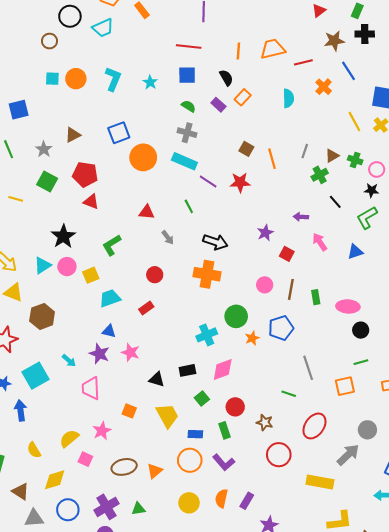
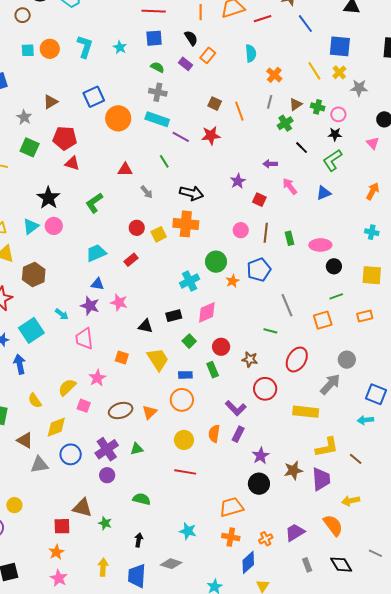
orange cross: (324, 87) -> (274, 75), moved
yellow square: (91, 275) -> (159, 234), moved
purple L-shape: (224, 462) -> (236, 408), moved

